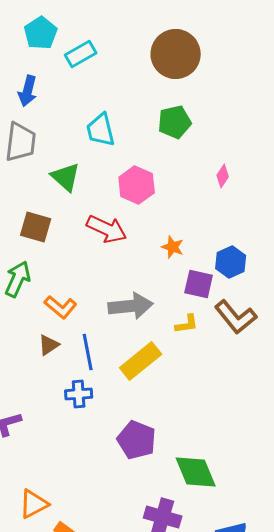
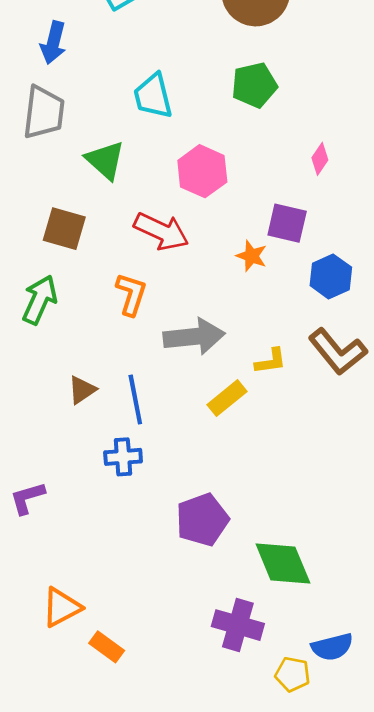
purple square: (199, 284) -> (287, 223), moved
orange L-shape: (61, 307) -> (131, 294), moved, turned -112
yellow rectangle: (141, 361) -> (227, 398), moved, size x0.7
purple pentagon: (137, 440) -> (202, 520), turned 30

